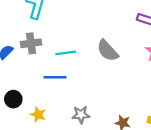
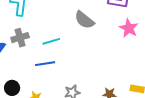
gray semicircle: (108, 51) -> (84, 20), moved

